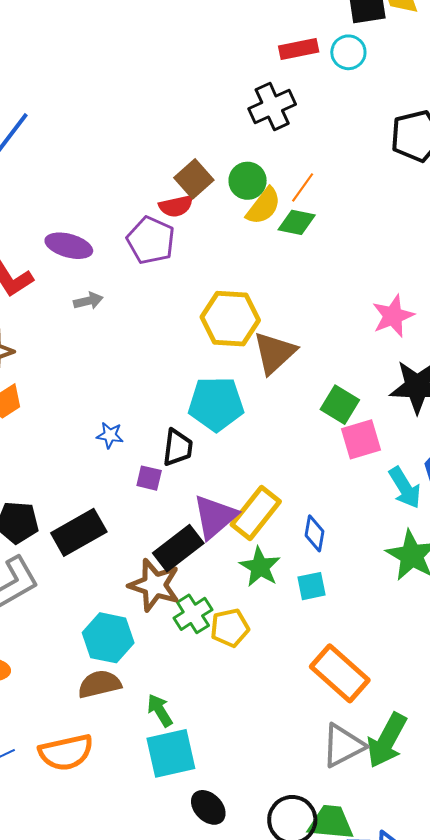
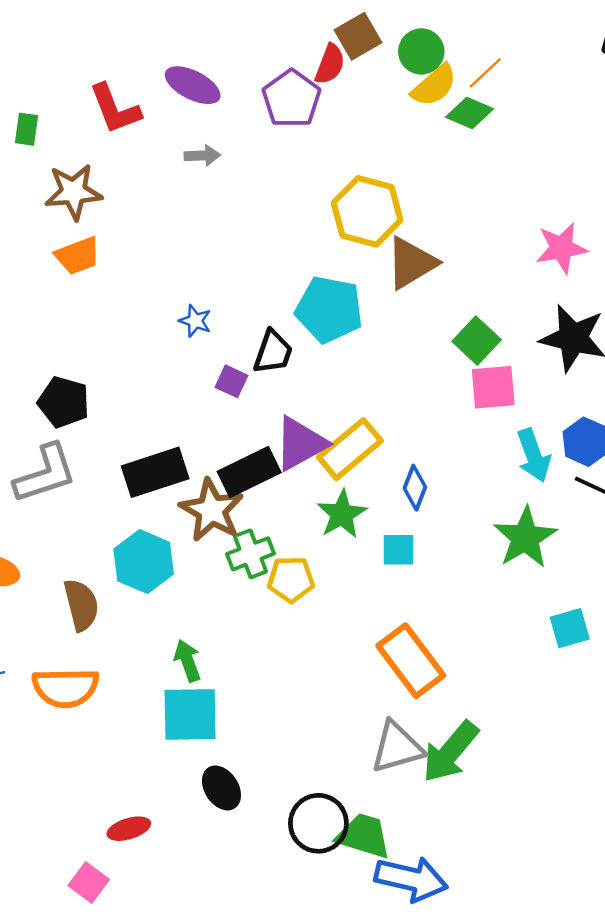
red semicircle: (176, 206) -> (330, 64), turned -68
black rectangle: (79, 532) -> (155, 472), moved
brown semicircle: (99, 684) -> (81, 605), moved, turned 78

